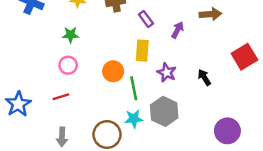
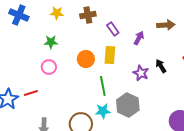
orange circle: (113, 71) -> (86, 59), moved
purple star: (167, 72) -> (141, 73), moved
black arrow: (204, 77) -> (161, 66), moved
red line: (61, 97) -> (31, 93), moved

